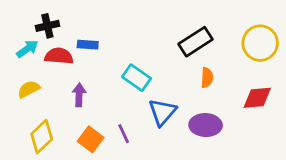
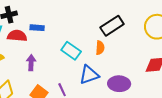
orange semicircle: (207, 78) -> (100, 48), moved
blue triangle: (162, 112) -> (89, 75), turned 30

